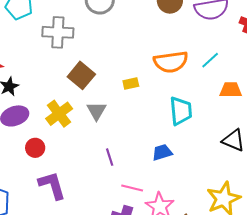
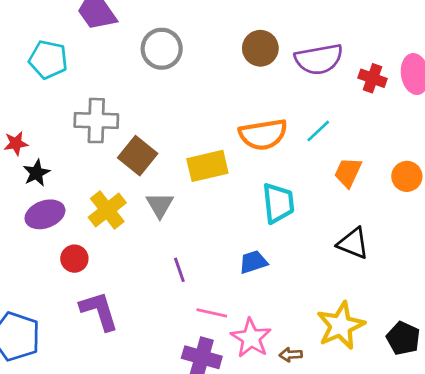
gray cross: (58, 32) -> (96, 121), moved
yellow rectangle: (131, 84) -> (207, 166), size x1.8
orange trapezoid: (231, 90) -> (348, 172), turned -65

